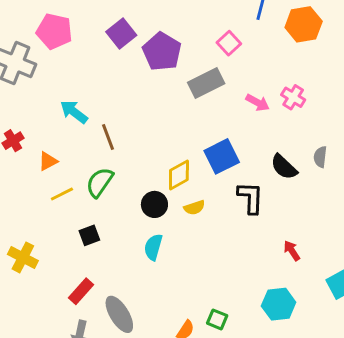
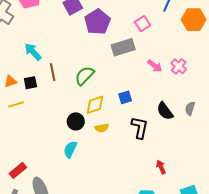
blue square: (222, 156) -> (125, 97), size x0.6
green semicircle: (100, 182) -> (85, 76), moved
black square: (89, 235) -> (30, 83), moved

